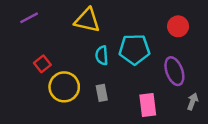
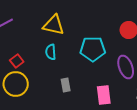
cyan semicircle: (102, 55) -> (51, 52), moved
yellow circle: (64, 87) -> (16, 84), moved

